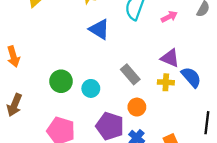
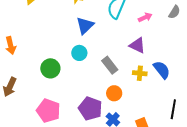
blue triangle: (99, 29) -> (85, 26), turned 42
purple triangle: (170, 58) -> (137, 45), moved
cyan circle: (91, 88) -> (79, 53), moved

